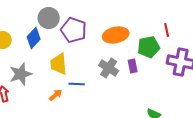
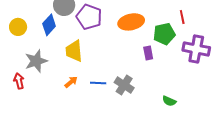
gray cross: (109, 68) -> (124, 85), moved
blue line: (77, 84) -> (98, 83), moved

